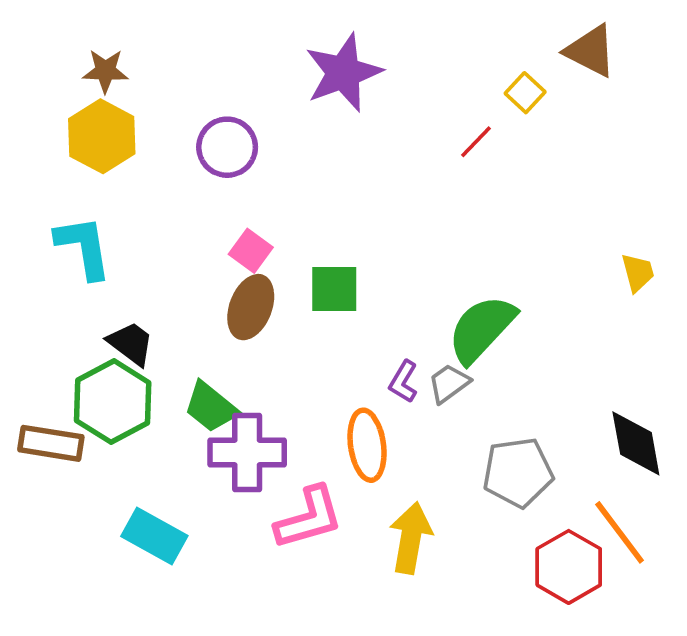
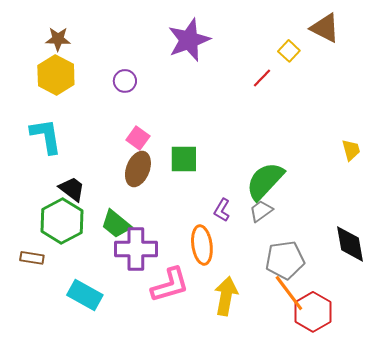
purple circle: (227, 147) -> (125, 81), size x0.7
gray trapezoid: (449, 383) -> (261, 211), moved
brown rectangle: (51, 443) -> (32, 258), moved, size x0.7
orange line: (620, 532) -> (289, 293), moved

